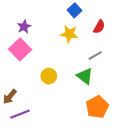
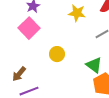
green triangle: (85, 76) -> (94, 65), moved

